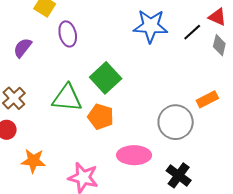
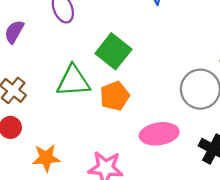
orange pentagon: (101, 117) -> (115, 96), turned -30

